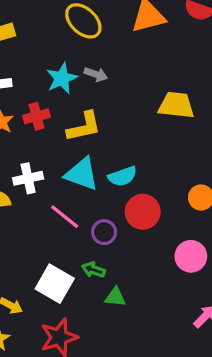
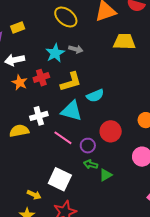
yellow trapezoid: (176, 105) -> (124, 42), moved
cyan semicircle: (122, 176) -> (95, 96), moved
green arrow: (93, 270) -> (91, 164), moved
green triangle: (115, 297) -> (106, 175), moved, turned -32

